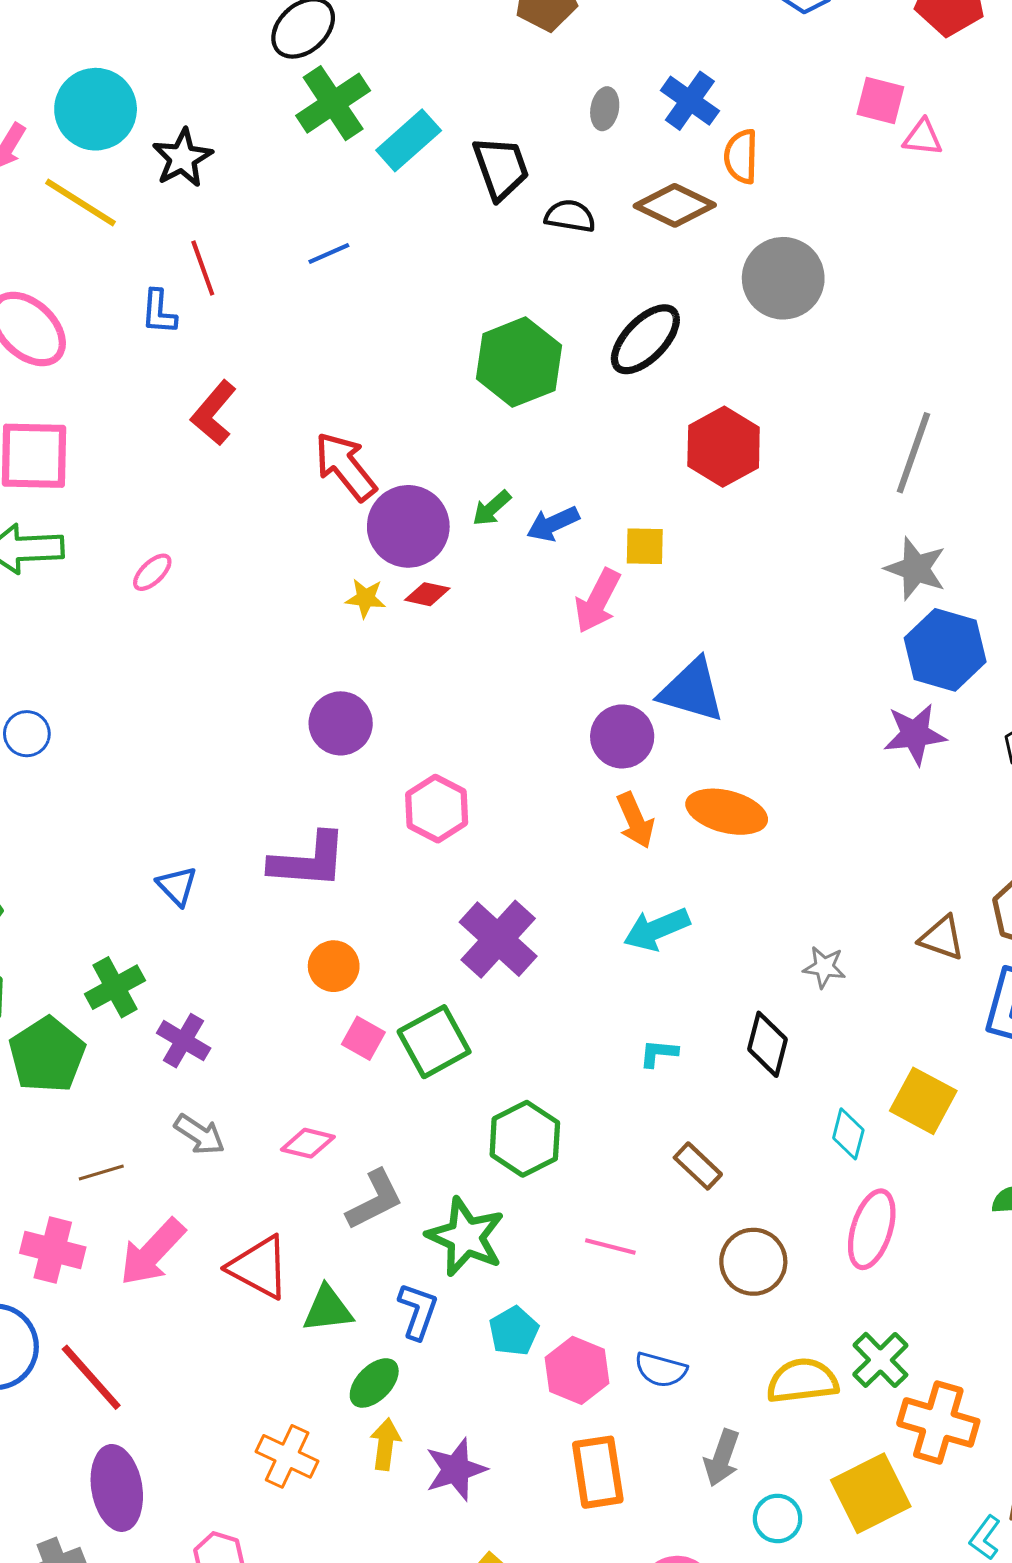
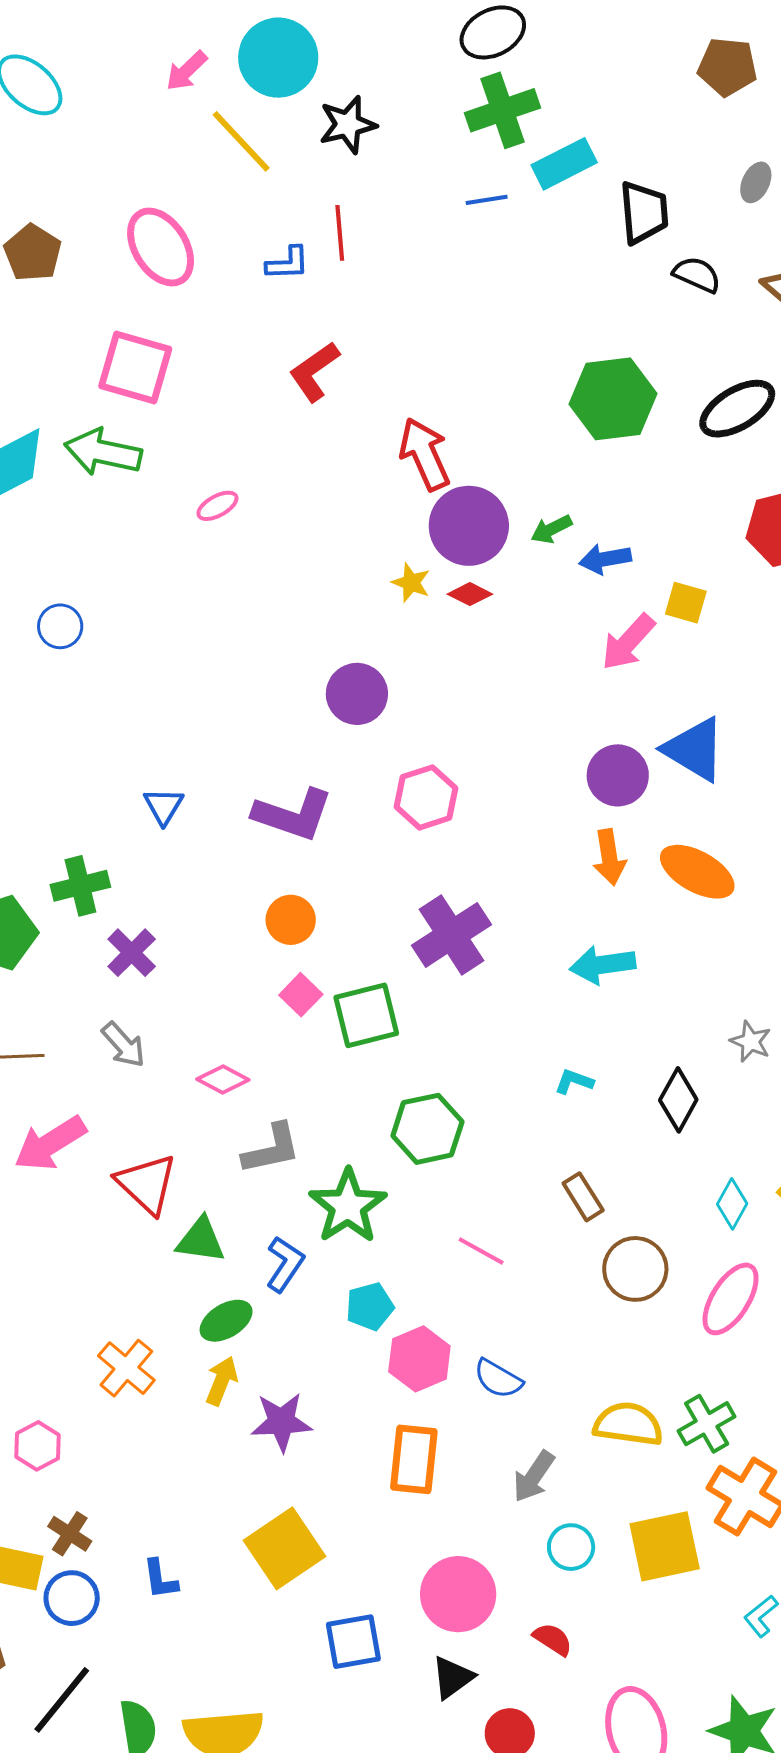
blue line: (329, 253) -> (487, 200), moved
blue L-shape: (159, 312) -> (288, 263), turned -111
brown circle: (753, 1262) -> (635, 1269), moved

